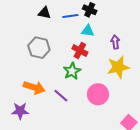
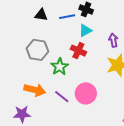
cyan triangle: (88, 31) -> (85, 30), turned -32
green star: (72, 71) -> (60, 67), moved
pink circle: (98, 94) -> (86, 93), moved

